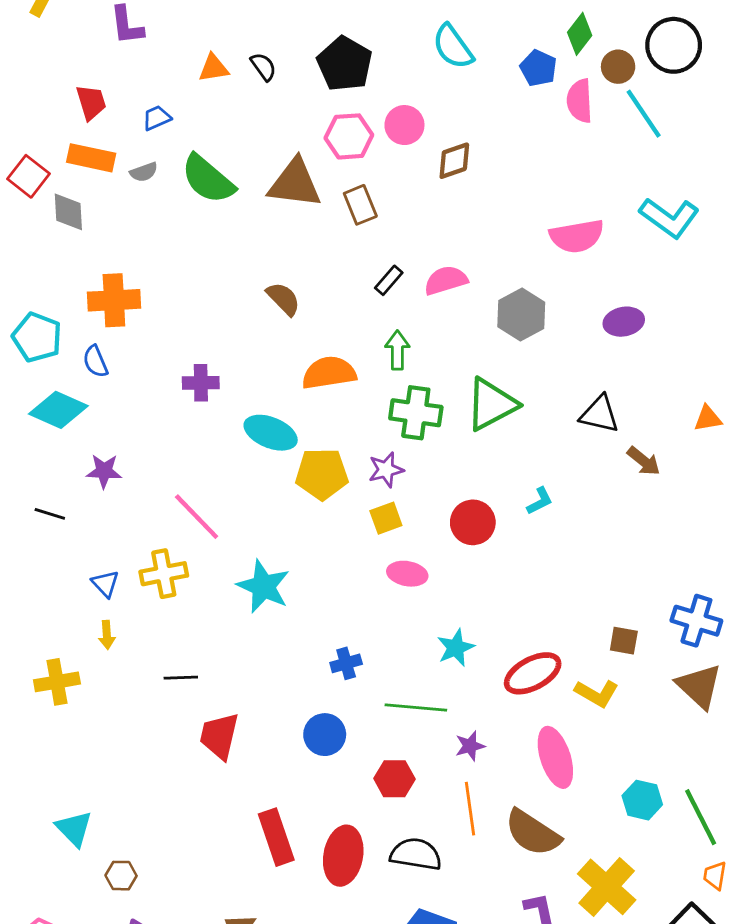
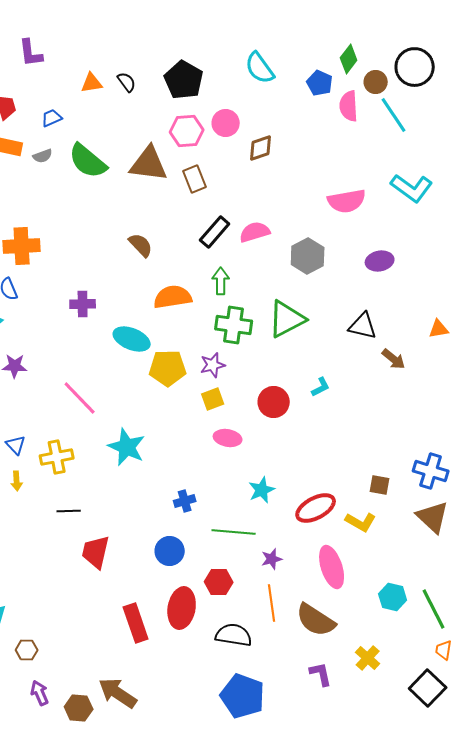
black rectangle: (389, 280) -> (215, 232), size x1.5
yellow cross: (164, 574) -> (57, 457), moved
red ellipse: (343, 856) -> (182, 608), moved
yellow cross: (607, 887) -> (368, 658), size x0.6

